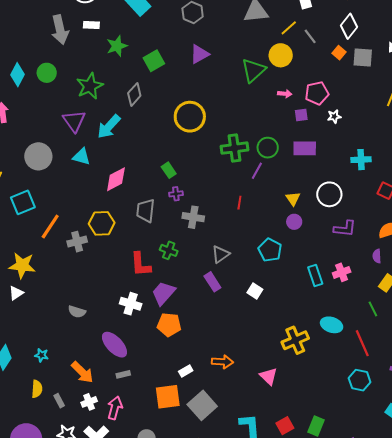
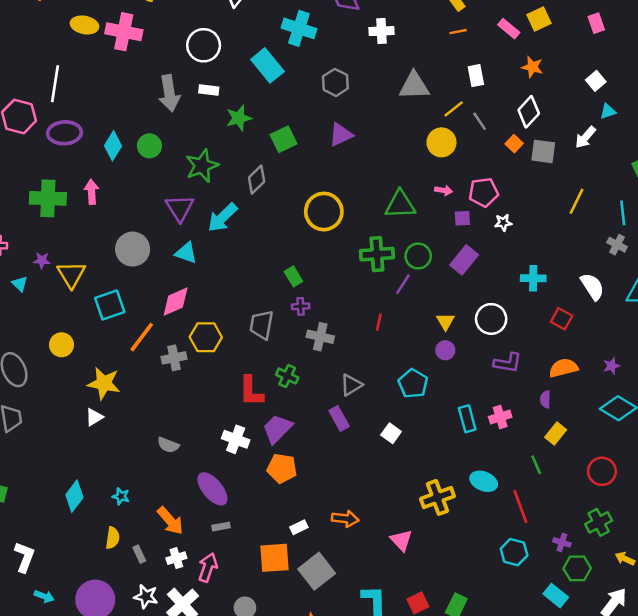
green triangle: (253, 70) -> (400, 205), moved, turned 36
purple rectangle: (305, 148) -> (464, 260), turned -55
pink diamond: (116, 179) -> (176, 302), moved

